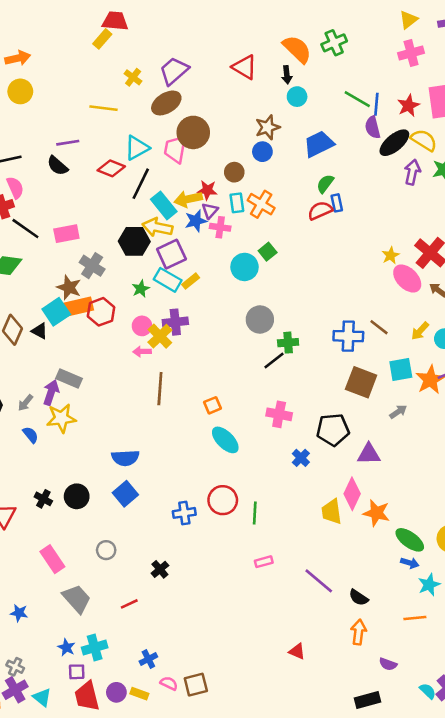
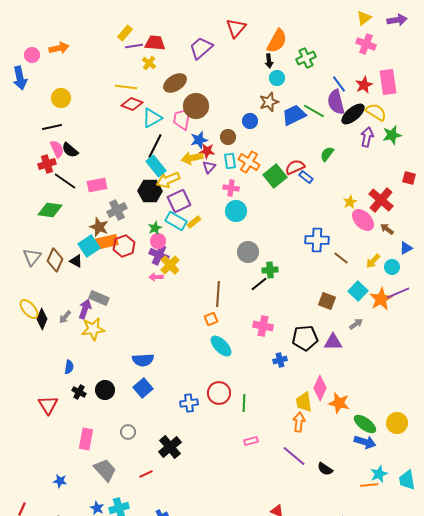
red trapezoid: (115, 21) -> (155, 43), moved
green cross: (334, 43) -> (306, 58), moved
orange semicircle: (297, 49) -> (277, 41), turned 75
pink cross: (411, 53) -> (366, 44), turned 36
red triangle: (244, 67) -> (236, 28), moved, turned 40
purple trapezoid: (174, 71) -> (201, 48), moved
yellow circle: (20, 91) -> (61, 98), moved
green line: (357, 99) -> (314, 111), moved
blue line: (376, 104) -> (339, 84), turned -42
brown star: (268, 127) -> (269, 102), moved
purple semicircle: (373, 127) -> (336, 102), size x1.4
purple line: (68, 143) -> (134, 46), moved
black semicircle: (57, 166) -> (70, 150), moved
red diamond: (111, 168) -> (132, 104), moved
green semicircle: (325, 184) -> (327, 154), moved
blue rectangle: (337, 203) -> (306, 177), moved, turned -40
cyan rectangle: (164, 205) -> (156, 166), moved
blue star: (196, 221) -> (199, 140), moved
yellow arrow: (157, 227) -> (168, 180), turned -35
pink cross: (220, 227) -> (231, 188), moved
green square: (268, 252) -> (275, 176), moved, size x1.6
gray cross: (92, 266) -> (117, 210), turned 30
purple cross: (175, 322) -> (159, 255), moved, turned 30
pink circle: (142, 326) -> (158, 241), moved
blue cross: (348, 336) -> (317, 240), moved
cyan square: (401, 369) -> (358, 291), turned -36
brown square: (361, 382) -> (327, 301), size x0.7
brown line: (160, 389) -> (218, 294), moved
blue semicircle: (31, 435) -> (69, 367), moved, turned 48
purple triangle: (369, 454) -> (333, 342), moved
blue cross: (301, 458) -> (280, 360), turned 32
pink rectangle: (52, 559) -> (86, 439), turned 45
blue arrow: (410, 563) -> (365, 442), size x1.5
black cross: (160, 569) -> (170, 447), size x1.6
cyan star: (429, 585) -> (379, 474), moved
orange arrow: (359, 632) -> (299, 422), moved

